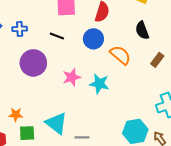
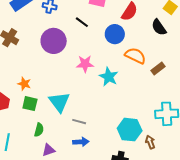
black semicircle: (142, 30) -> (159, 27), moved, turned -30
orange semicircle: (120, 55) -> (135, 56), turned -30
brown rectangle: (157, 60) -> (158, 68), moved

